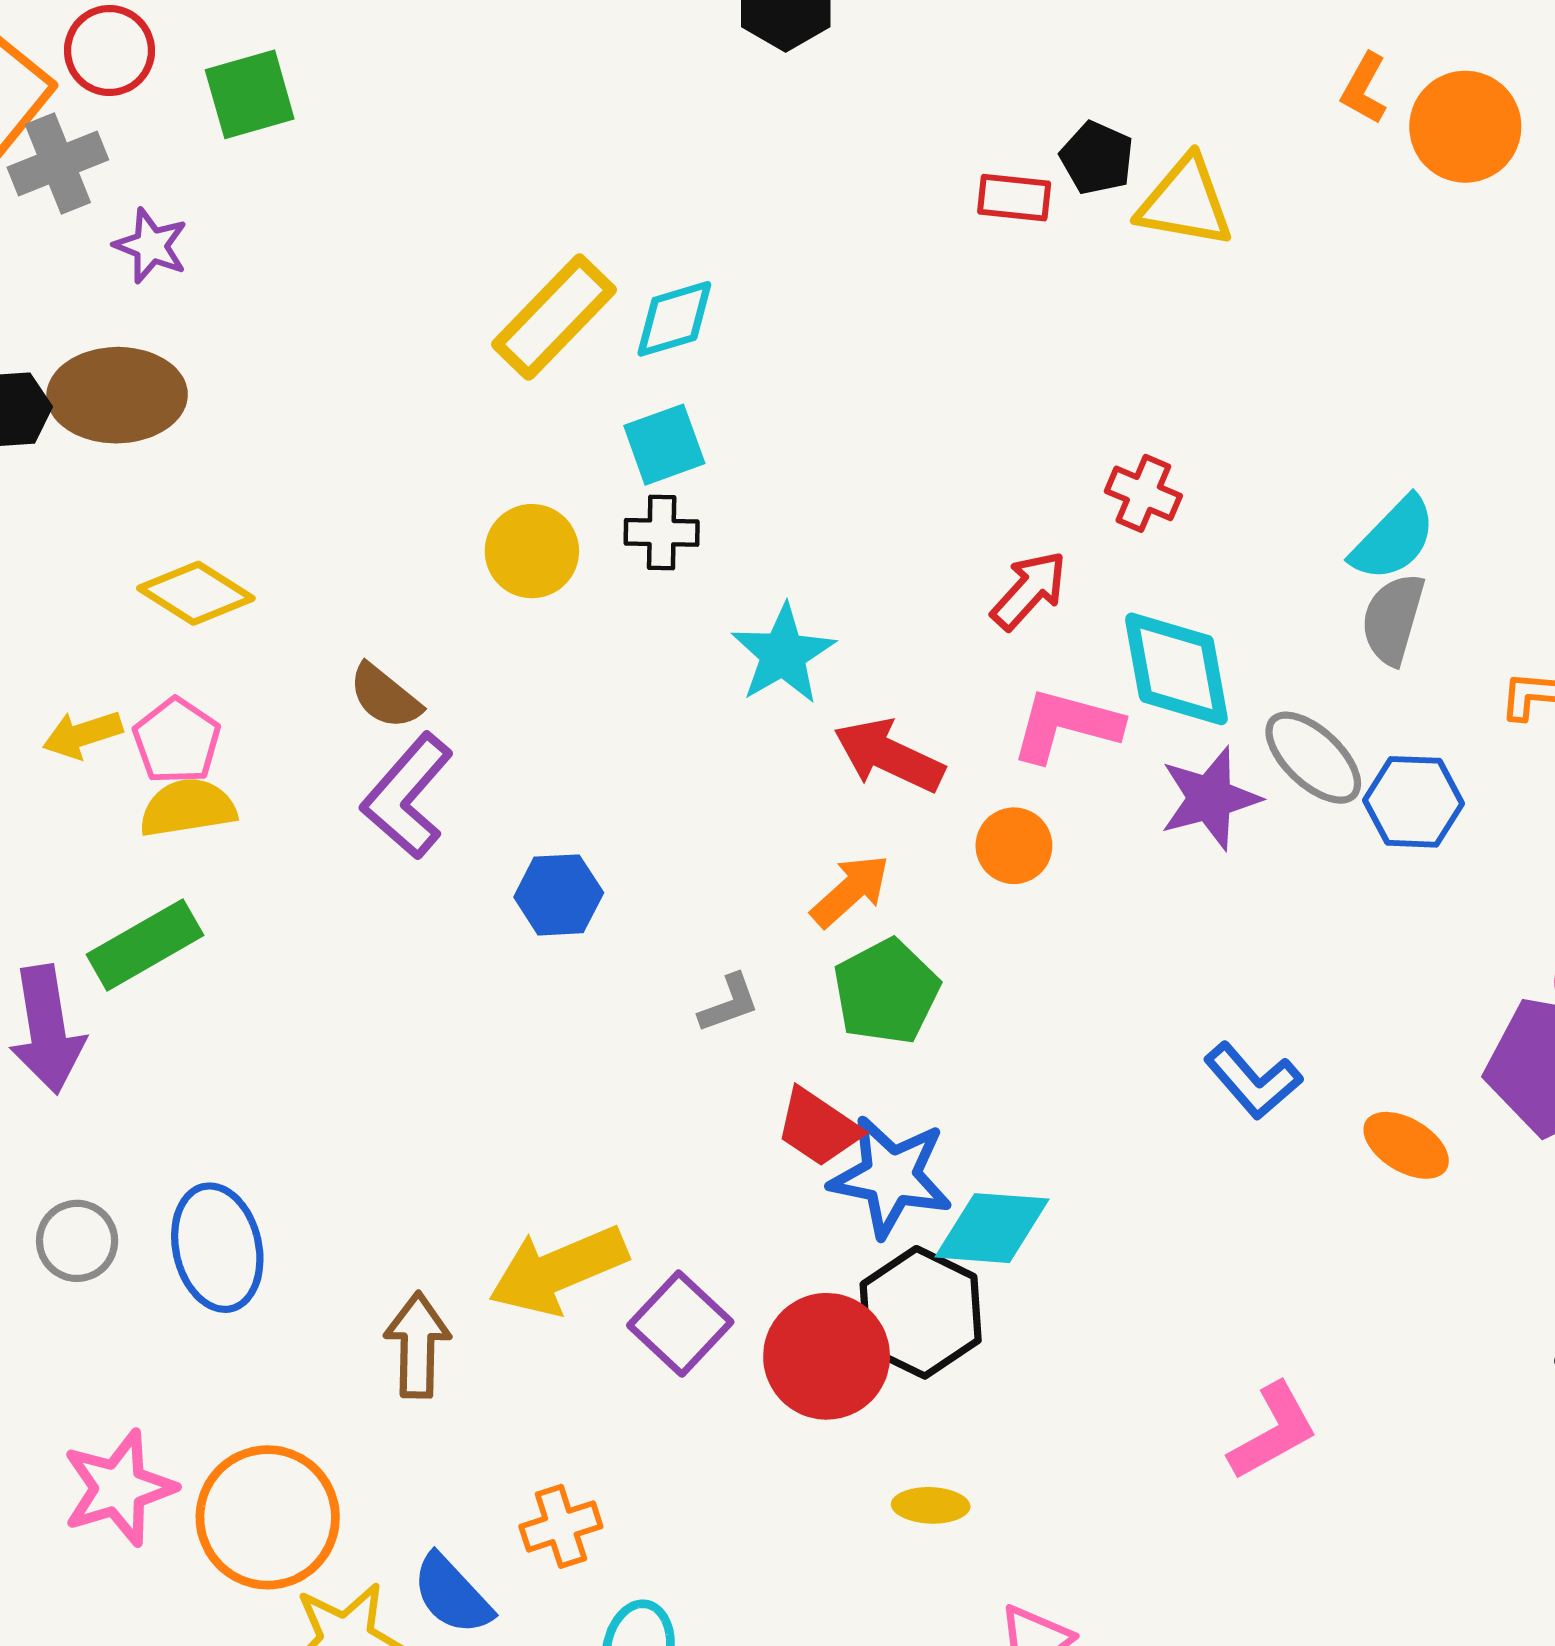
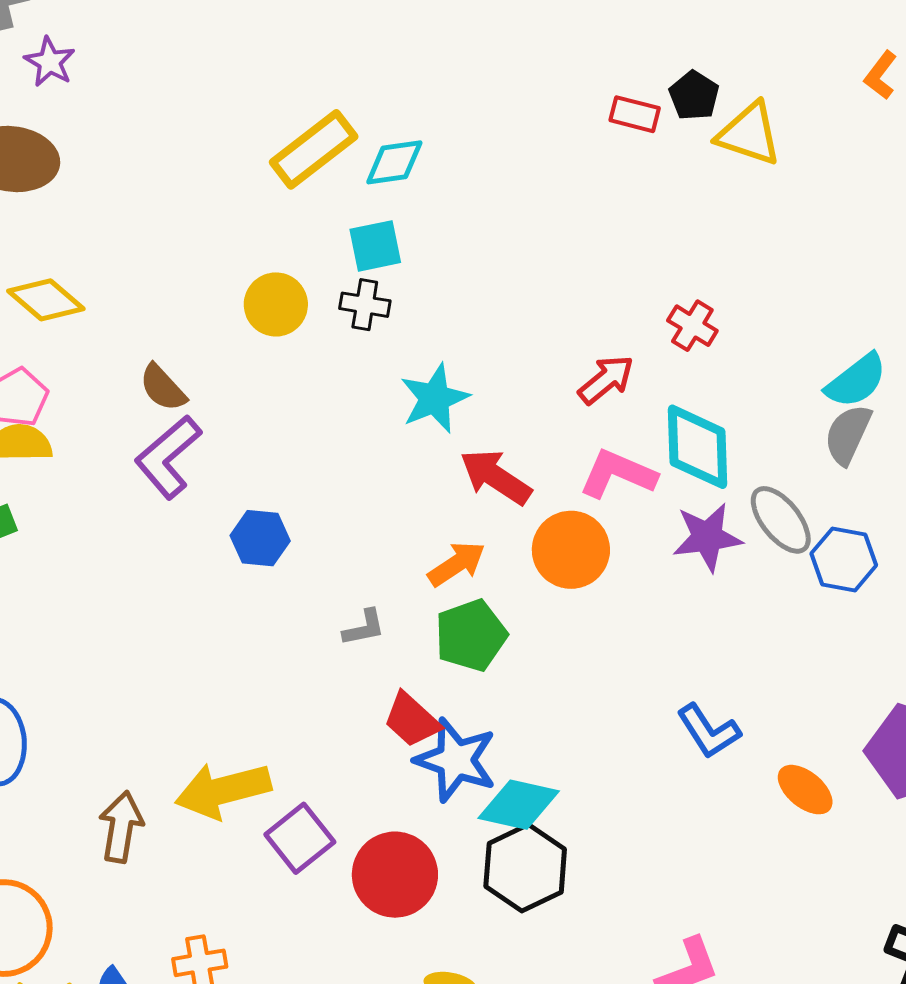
orange circle: (1014, 846) -> (571, 550), size x1.5
black hexagon: (921, 1312) -> (525, 868), moved

